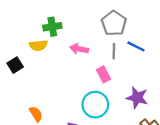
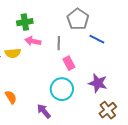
yellow semicircle: (38, 45) -> (13, 53), moved
pink arrow: (79, 49) -> (33, 41), moved
gray line: (114, 51) -> (59, 43), moved

